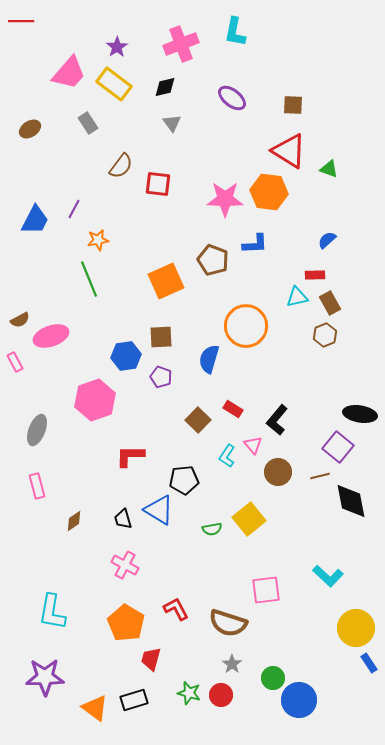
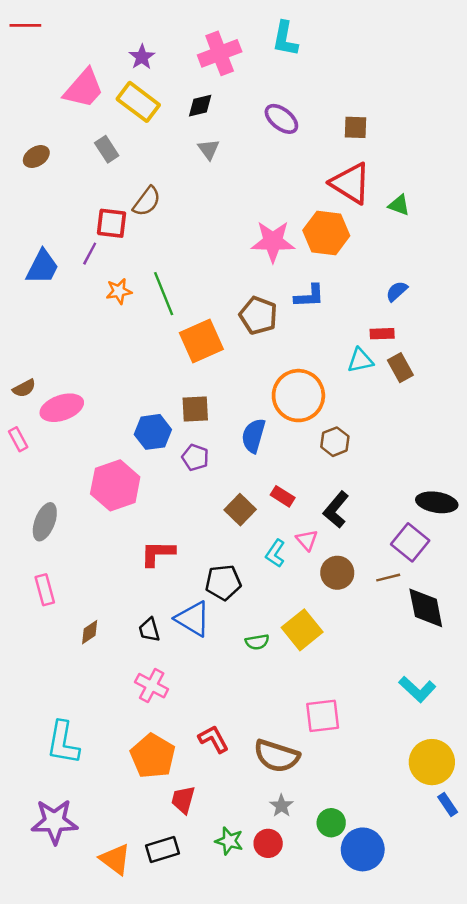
red square: (158, 184) -> (112, 223), moved
green line: (89, 279) -> (164, 294), moved
brown hexagon: (325, 335) -> (335, 442), moved
cyan L-shape: (328, 576) -> (417, 689), moved

